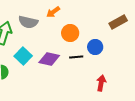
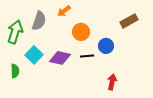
gray semicircle: (28, 22) -> (39, 21), turned -84

